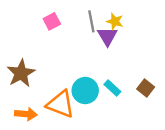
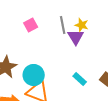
cyan circle: (85, 91) -> (34, 75), moved

